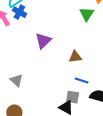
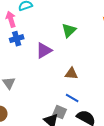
blue cross: (19, 12) -> (17, 39), moved, turned 32
green triangle: (87, 14) -> (69, 30), moved

